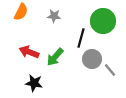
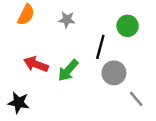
green circle: (103, 21) -> (128, 26), size x0.7
gray line: (110, 70) -> (136, 99), moved
black star: (34, 83) -> (19, 103), moved

